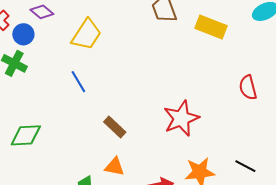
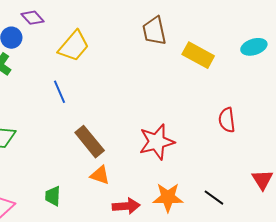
brown rectangle: (115, 127) -> (90, 142), size x1.4
orange triangle: (115, 167) -> (100, 175), moved

